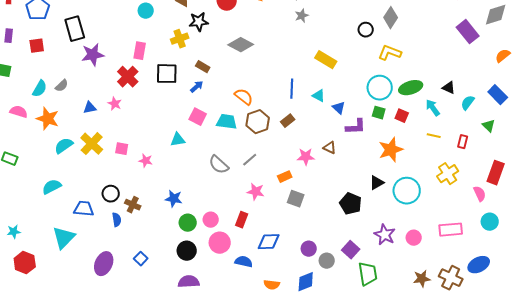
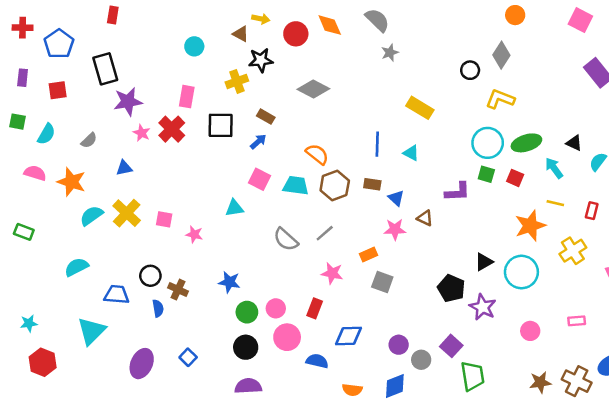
cyan semicircle: (40, 89) -> (46, 134), moved
pink star: (115, 104) -> (142, 133), moved
blue triangle: (339, 108) -> (396, 198), moved
brown rectangle: (288, 121) -> (372, 184), turned 48
orange star: (391, 150) -> (530, 226), moved
pink rectangle: (451, 230) -> (577, 321), size x0.6
purple star: (385, 235) -> (483, 307), moved

